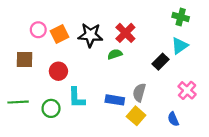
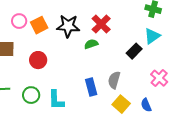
cyan L-shape: (77, 98) -> (56, 100), moved
blue rectangle: (115, 100) -> (91, 87), turned 66
yellow square: (136, 116) -> (121, 104), moved

